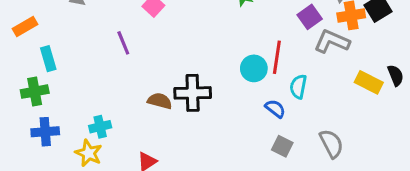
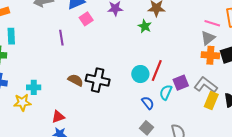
purple square: (310, 17) -> (181, 83), moved
gray L-shape: (332, 41) -> (206, 85), moved
yellow rectangle: (369, 82) -> (211, 101), turned 72
yellow star: (89, 153) -> (22, 102), turned 30

